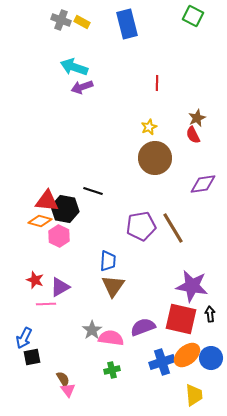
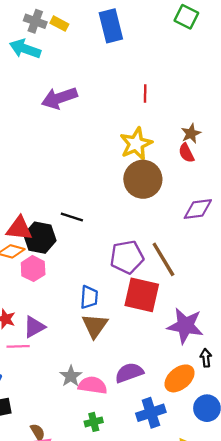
cyan arrow: (74, 67) -> (25, 49), moved
purple arrow: (82, 87) -> (59, 98), size x1.4
yellow star: (149, 127) -> (136, 144), size x1.8
red square: (181, 319) -> (142, 295), moved
orange ellipse: (187, 355) -> (180, 378), moved

